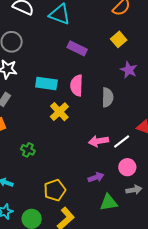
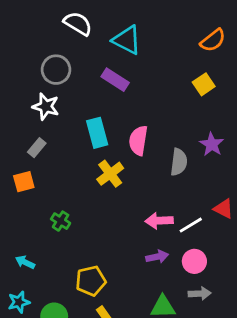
purple rectangle: (77, 48) -> (115, 80), moved
purple star: (129, 70) -> (212, 144), moved
cyan rectangle: (46, 83) -> (97, 133), turned 60
purple arrow: (96, 177) -> (157, 257), moved

